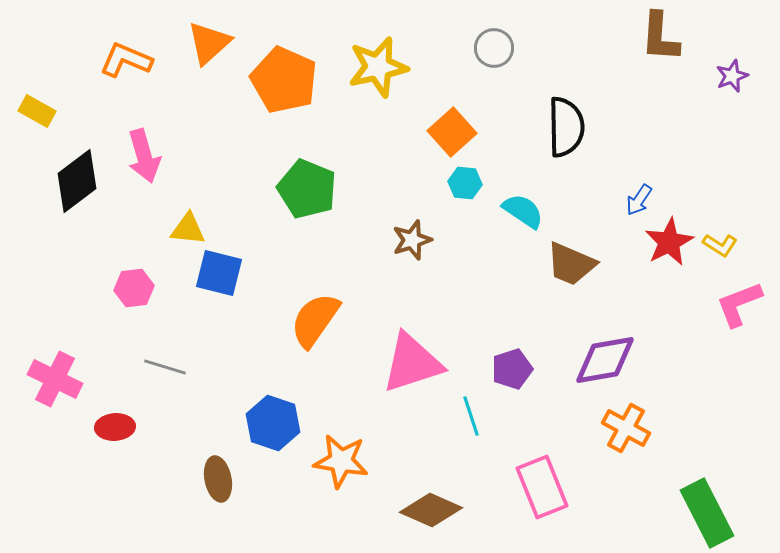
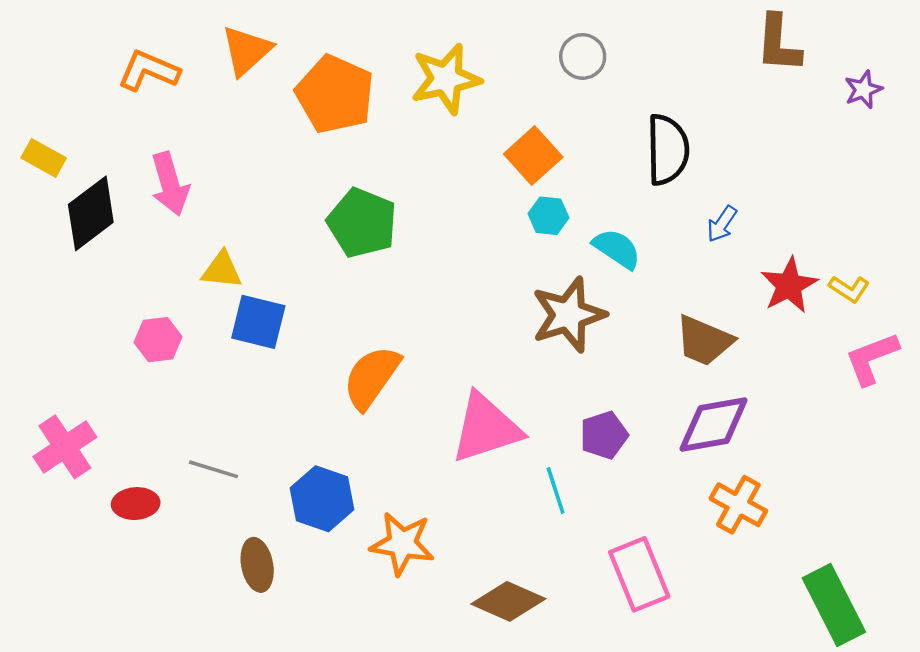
yellow rectangle: (37, 111) -> (44, 158), moved
blue arrow: (639, 200) -> (722, 224), moved
brown star: (412, 240) -> (569, 315), moved, size x1.6
brown trapezoid: (571, 264) -> (704, 341), moved
gray line: (165, 367) -> (213, 469), moved
pink cross: (55, 379) -> (65, 447), turned 30

